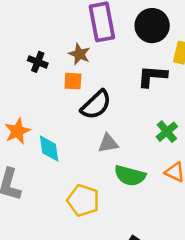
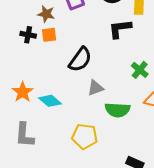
brown star: (79, 54) -> (46, 14), moved
orange square: (73, 81) -> (49, 35), moved
cyan diamond: (49, 148) -> (50, 101), turned -30

